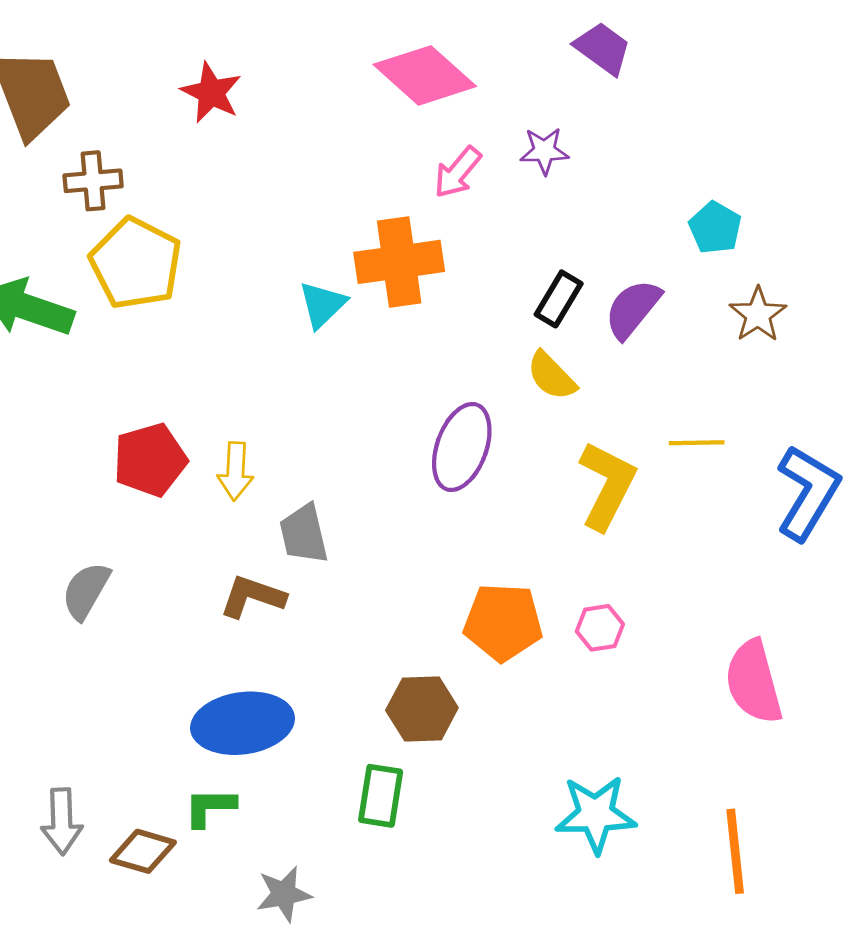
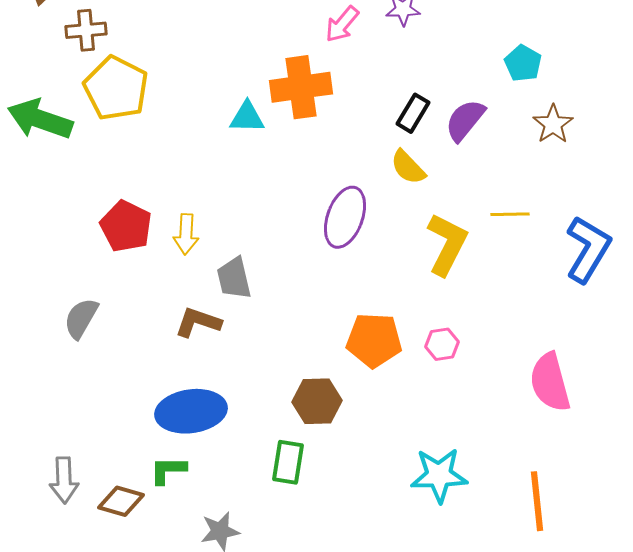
cyan triangle: (322, 305) -> (247, 117), turned 45
red pentagon: (150, 460) -> (126, 226), turned -30

